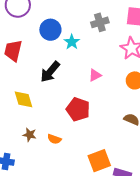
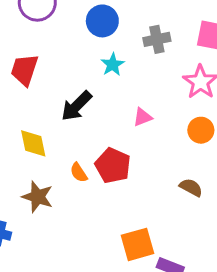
blue circle: (50, 30) -> (102, 21), moved
brown star: (30, 135) -> (38, 197), size x1.5
orange semicircle: (54, 139) -> (79, 173), moved, turned 32

